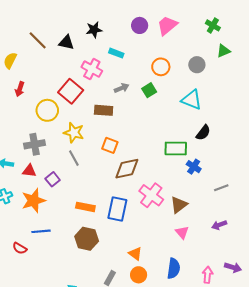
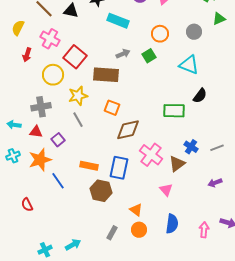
cyan rectangle: (116, 53) -> (118, 21), size x1.5
pink cross: (92, 69) -> (50, 39), moved
brown rectangle: (104, 110) -> (106, 75), size x1.4
yellow star: (74, 133) -> (78, 96), turned -30
blue cross: (194, 167) -> (191, 147), moved
blue line: (41, 231) -> (58, 181), moved, turned 60
pink triangle: (182, 232) -> (166, 190), moved
brown hexagon: (87, 239) -> (101, 191), moved
red semicircle: (20, 248) -> (27, 205), turned 32

